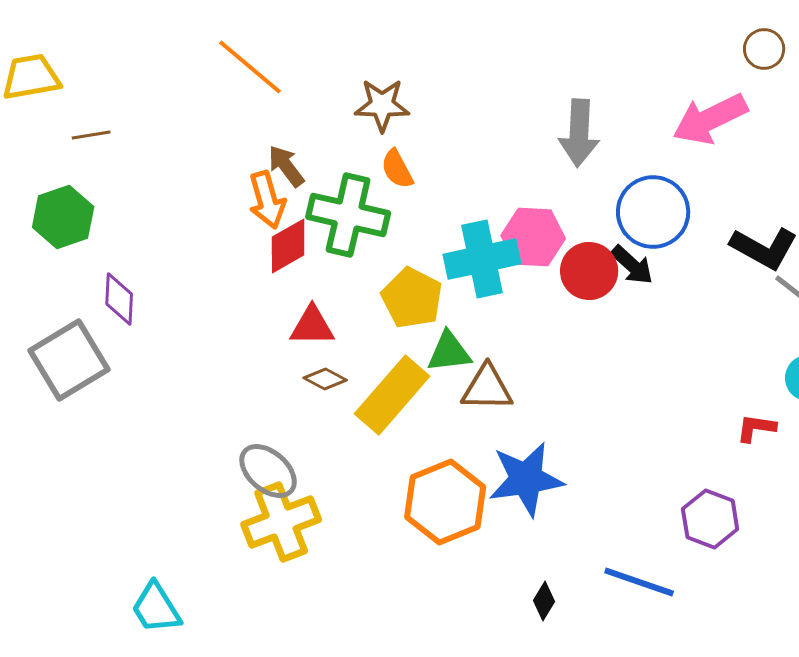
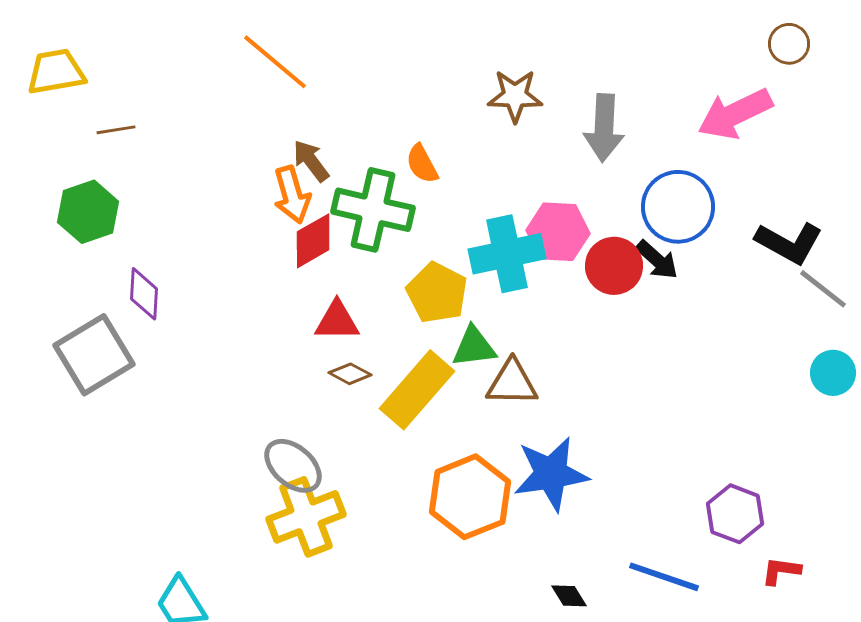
brown star: (382, 105) -> (515, 96), moved
red L-shape: (756, 428) -> (781, 571), moved
black diamond: (544, 601) -> (569, 596), turned -63

